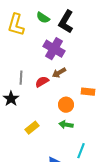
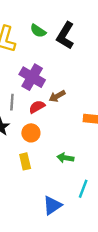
purple cross: (54, 49) -> (32, 77), moved
orange circle: (66, 105) -> (31, 133), moved
yellow rectangle: (32, 128) -> (25, 161), turned -64

